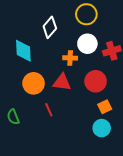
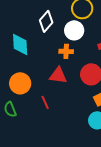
white circle: (87, 44) -> (74, 30), moved
orange circle: (34, 83) -> (20, 83), moved

